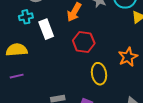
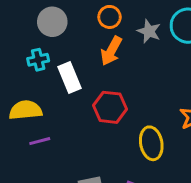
red hexagon: (84, 42) -> (110, 107), moved
purple line: (17, 76) -> (40, 141), moved

